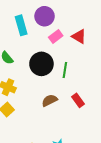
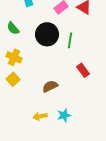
brown semicircle: (50, 100) -> (50, 86), moved

